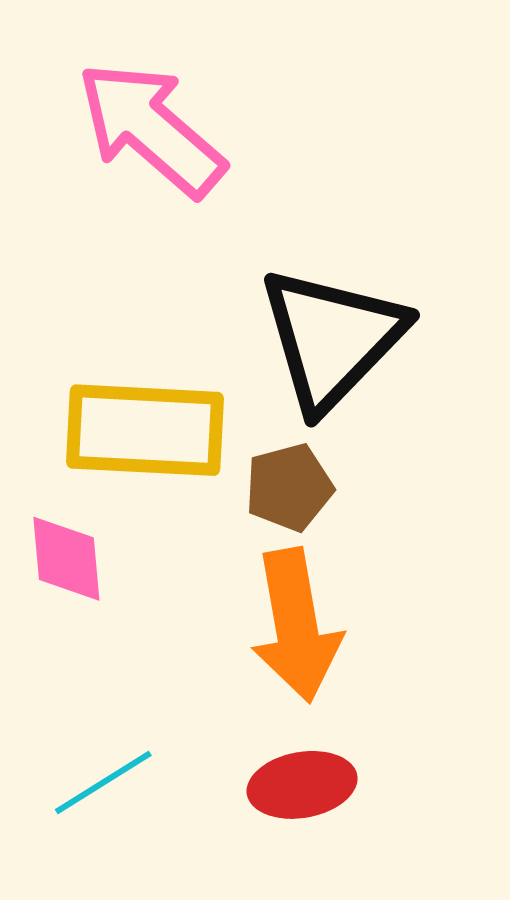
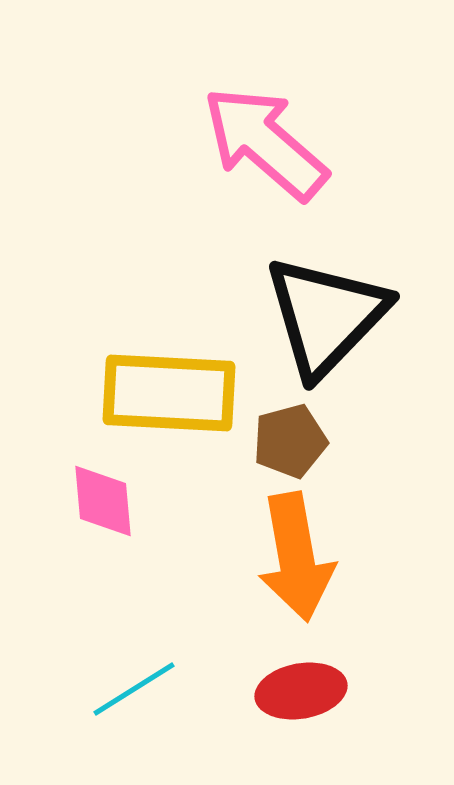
pink arrow: (151, 129) -> (265, 143), moved

